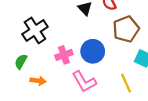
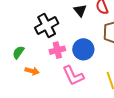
black cross: (35, 30) -> (47, 25), moved

